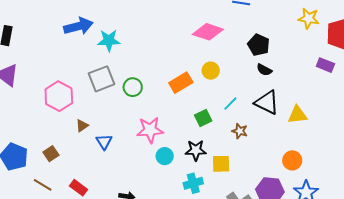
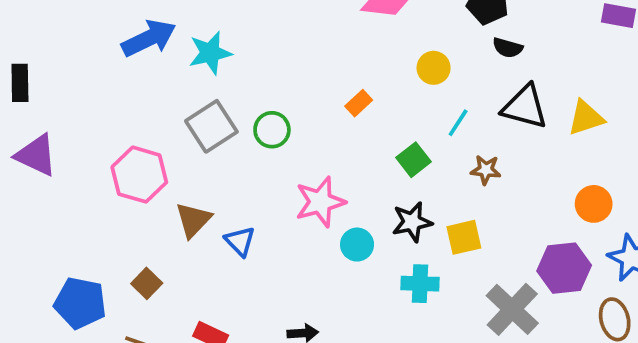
yellow circle: (211, 71) -> (434, 68), moved
orange rectangle: (181, 83) -> (359, 103), size x0.6
brown triangle: (82, 126) -> (193, 220), size x1.5
cyan cross: (193, 183) -> (420, 284), turned 30

